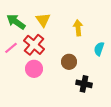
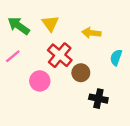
yellow arrow: (78, 28) -> (91, 33), turned -77
red cross: (34, 45) -> (60, 55), moved

